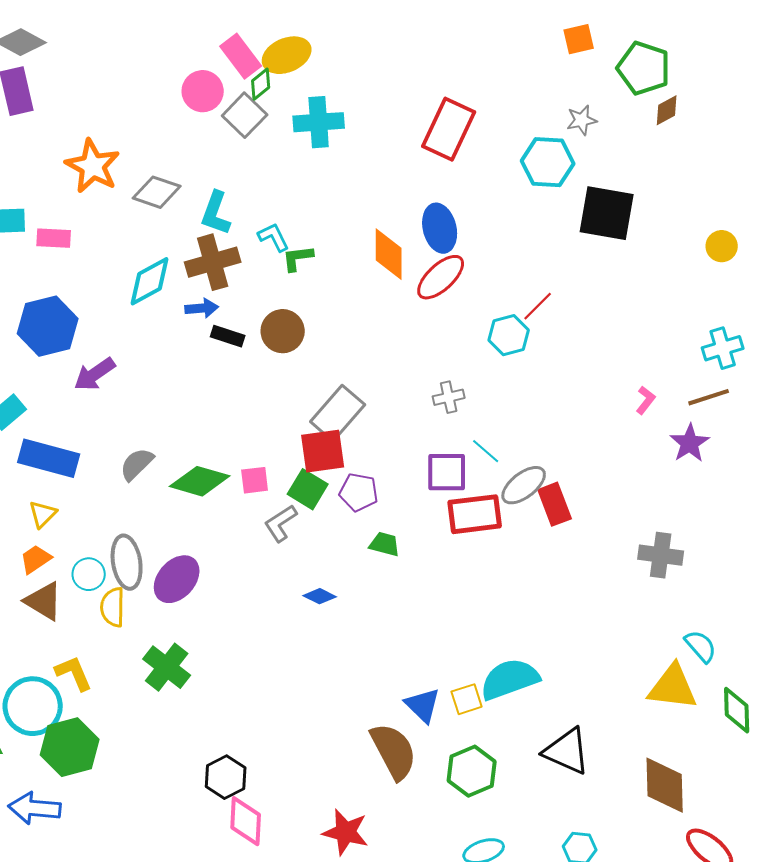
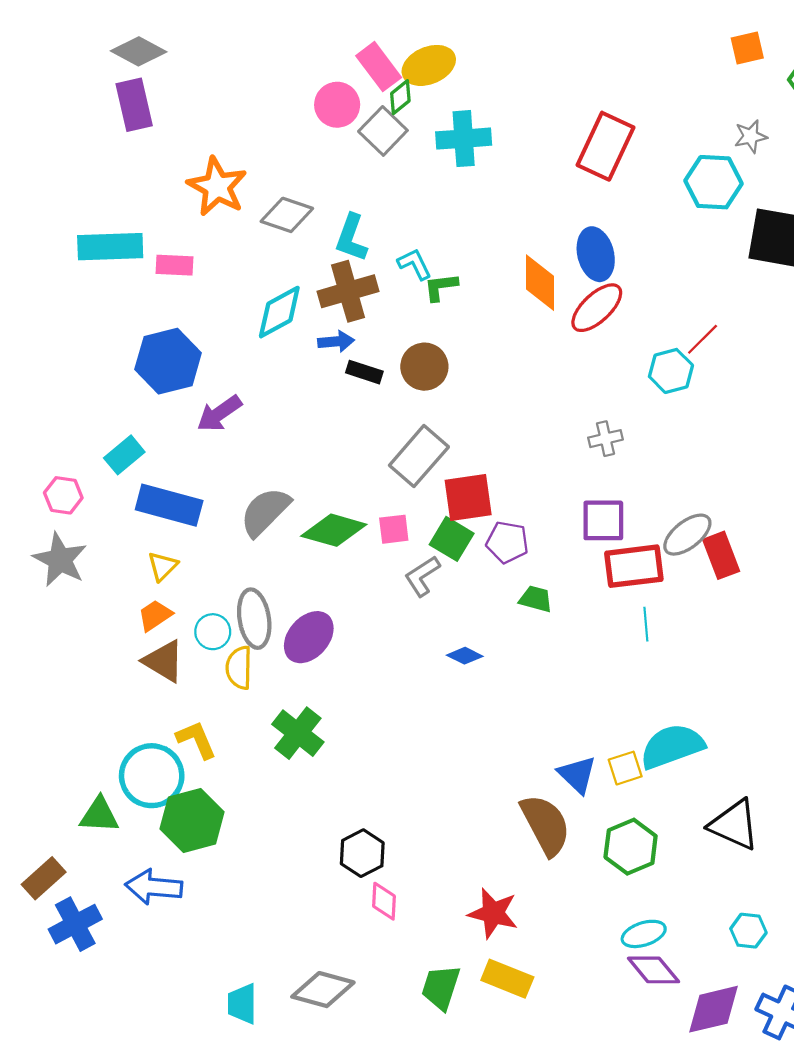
gray rectangle: (338, 413) -> (419, 456), moved
cyan line: (486, 451) -> (646, 624), moved, turned 44
gray semicircle: (137, 464) -> (265, 512), size x1.4
pink diamond: (246, 821) -> (384, 901), size x0.7

